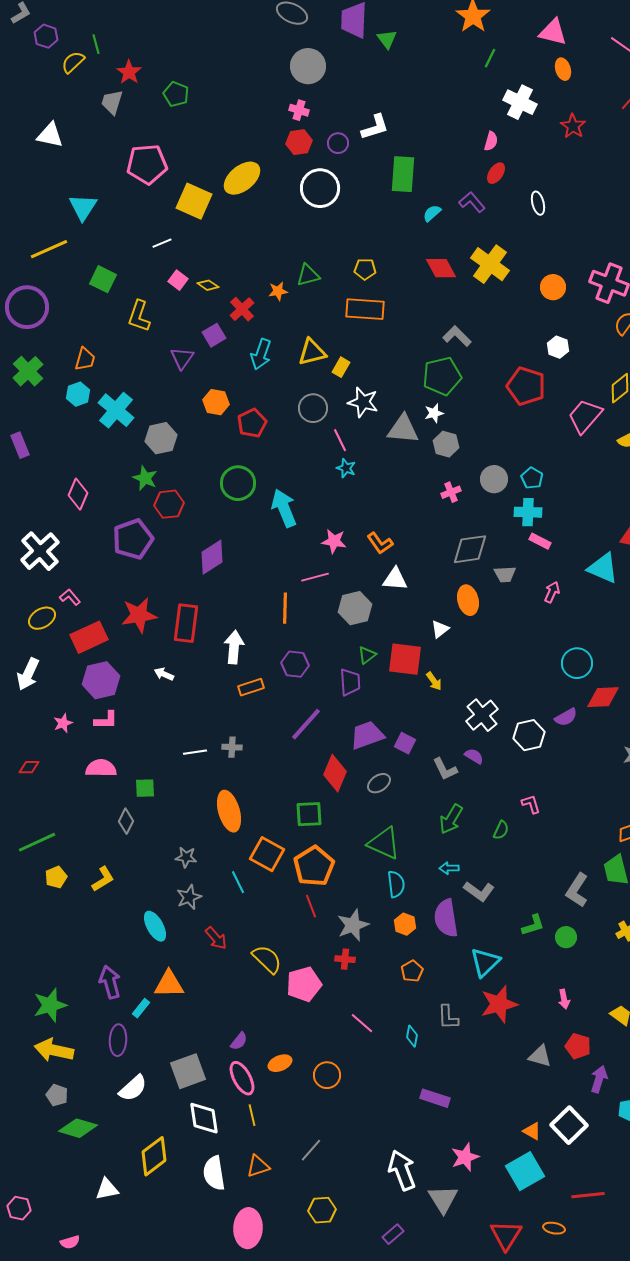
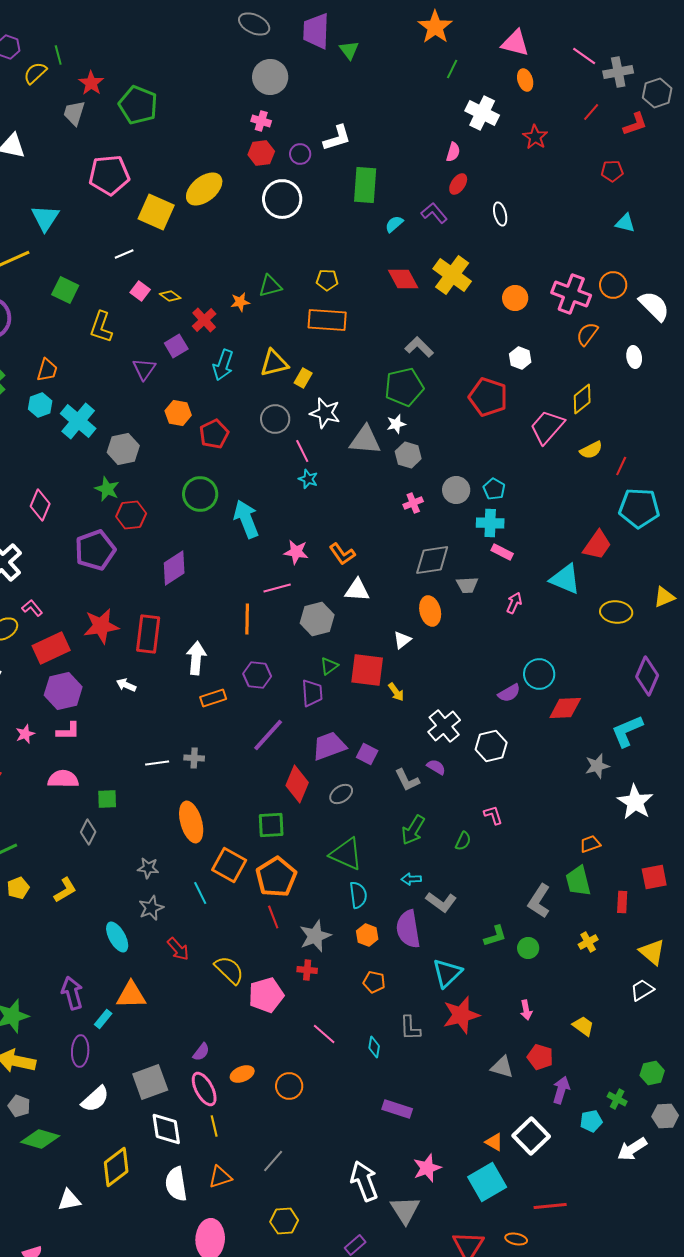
green pentagon: (176, 94) -> (138, 105), size x1.5
purple semicircle: (566, 717) -> (509, 693), moved
orange pentagon: (412, 971) -> (374, 982), turned -30

